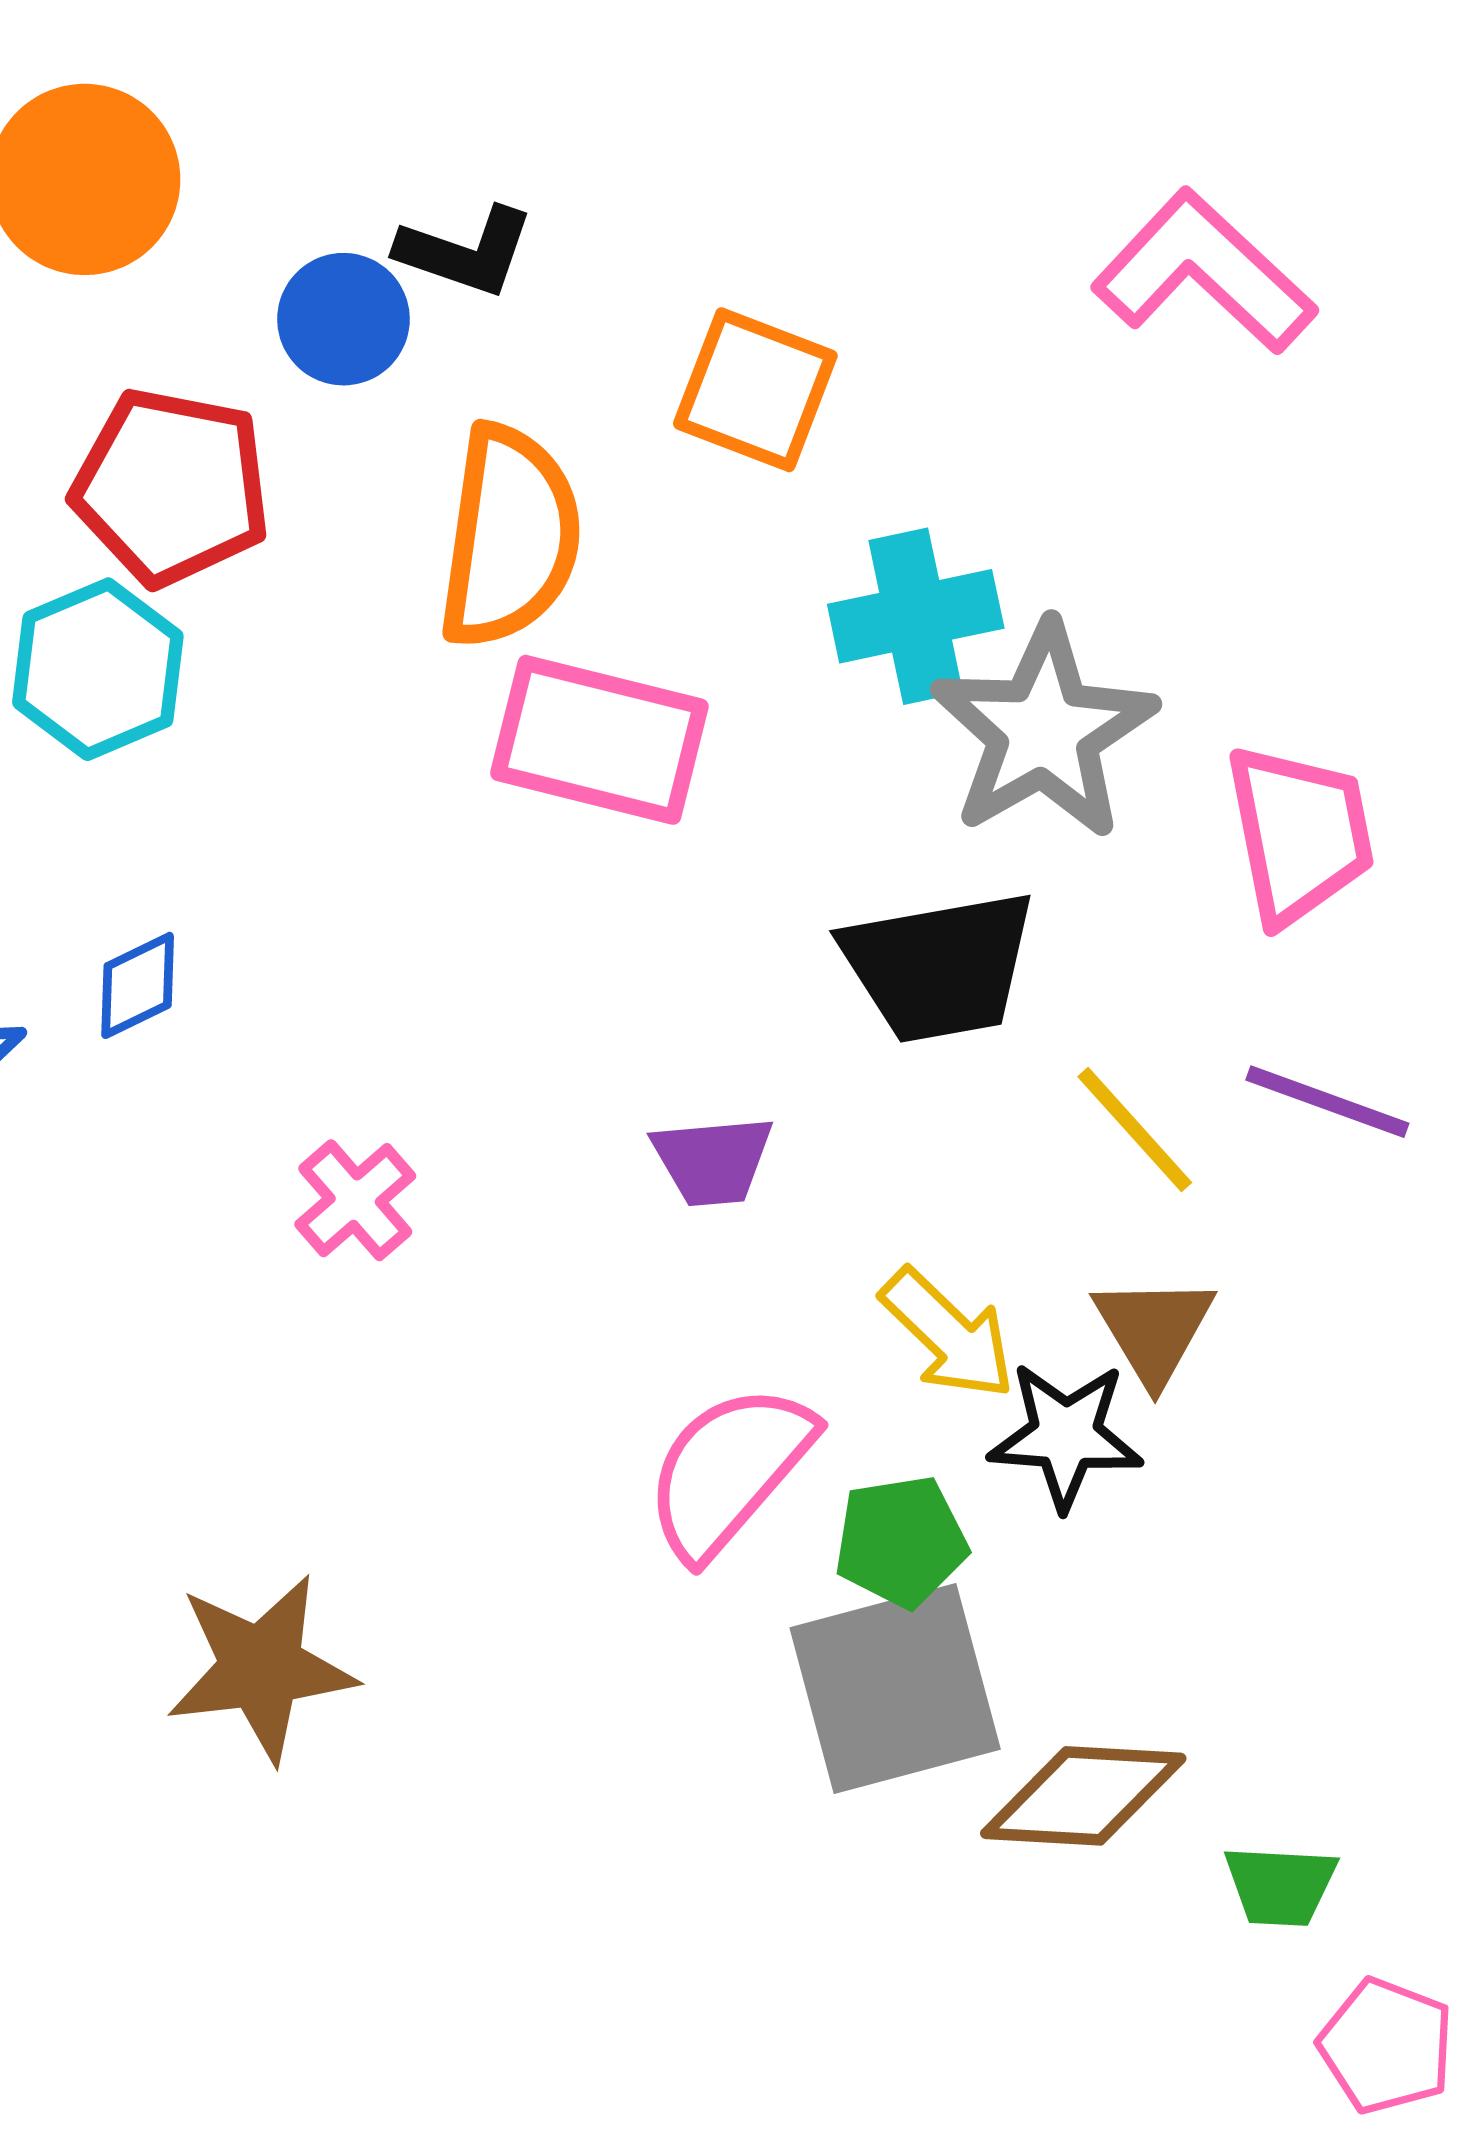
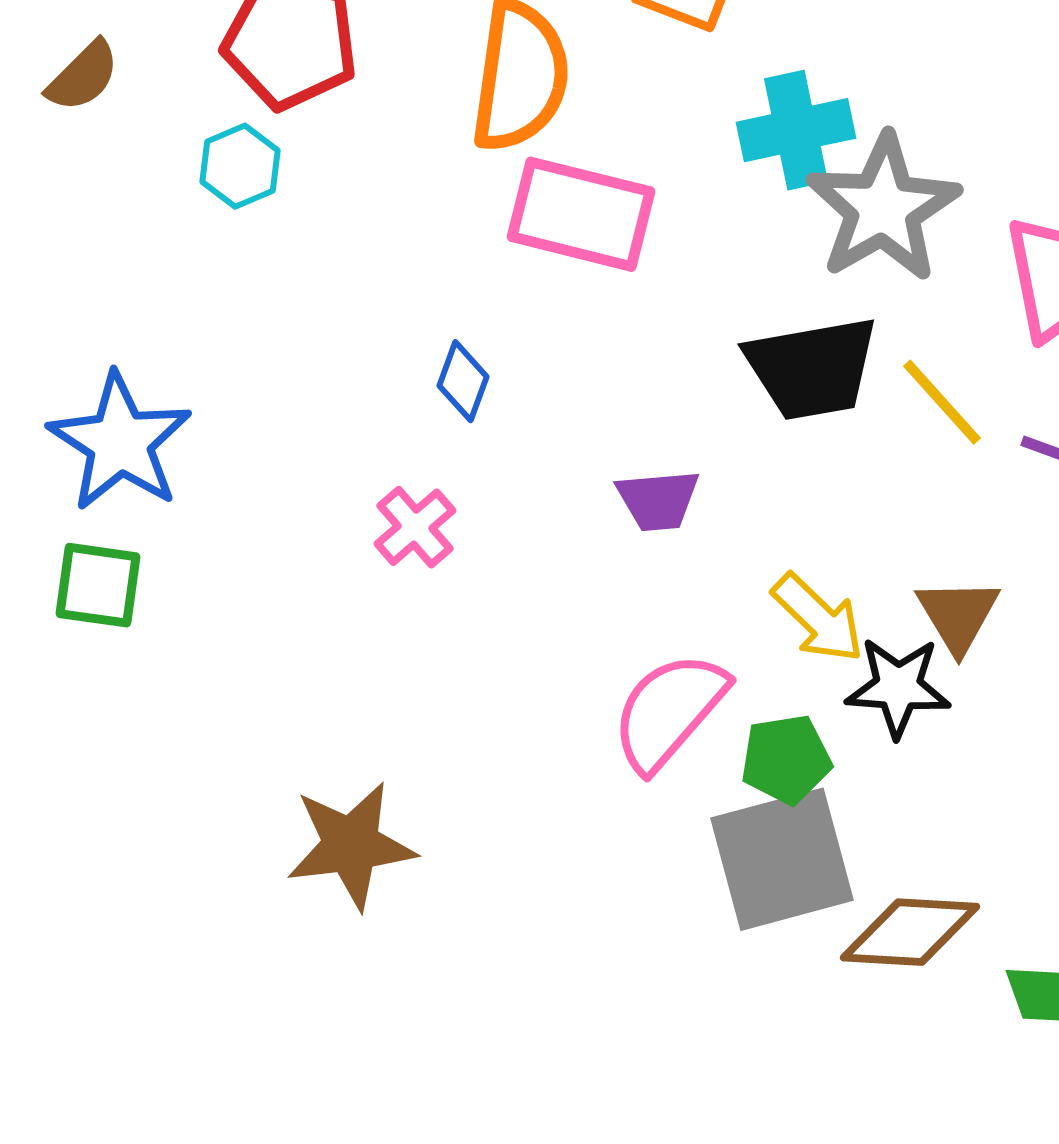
cyan hexagon: (98, 669) -> (240, 166), size x0.7
blue diamond: (138, 985) -> (463, 381), moved, turned -44
yellow line: (1135, 1130) -> (942, 402), moved

